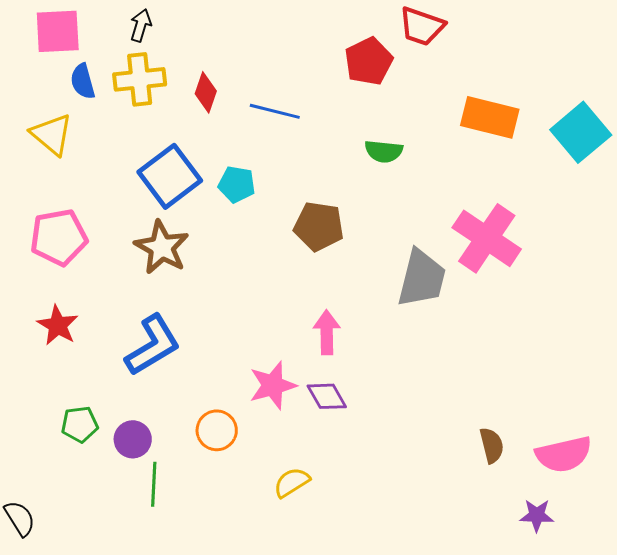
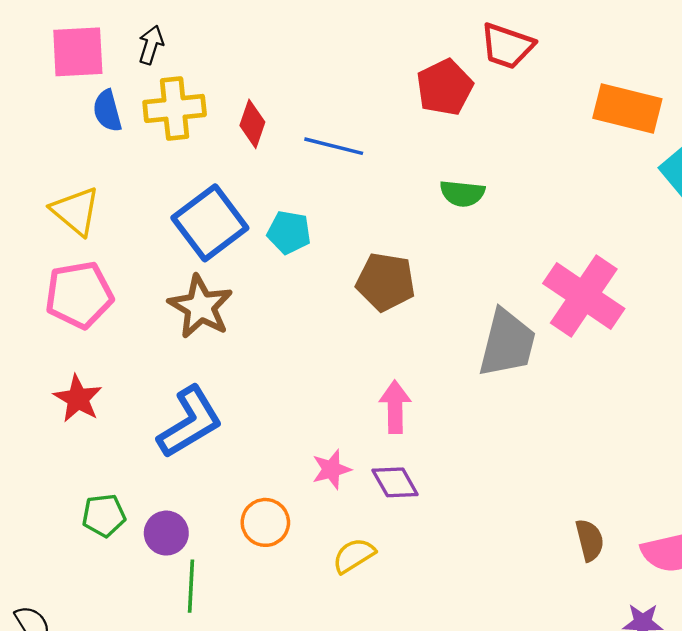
black arrow: (141, 25) -> (151, 45), moved
orange rectangle: (490, 117) -> (627, 108), moved
yellow triangle: (52, 134) -> (75, 211), moved
pink star: (273, 385) -> (331, 469), size x0.7
yellow semicircle: (292, 482) -> (354, 555), moved

